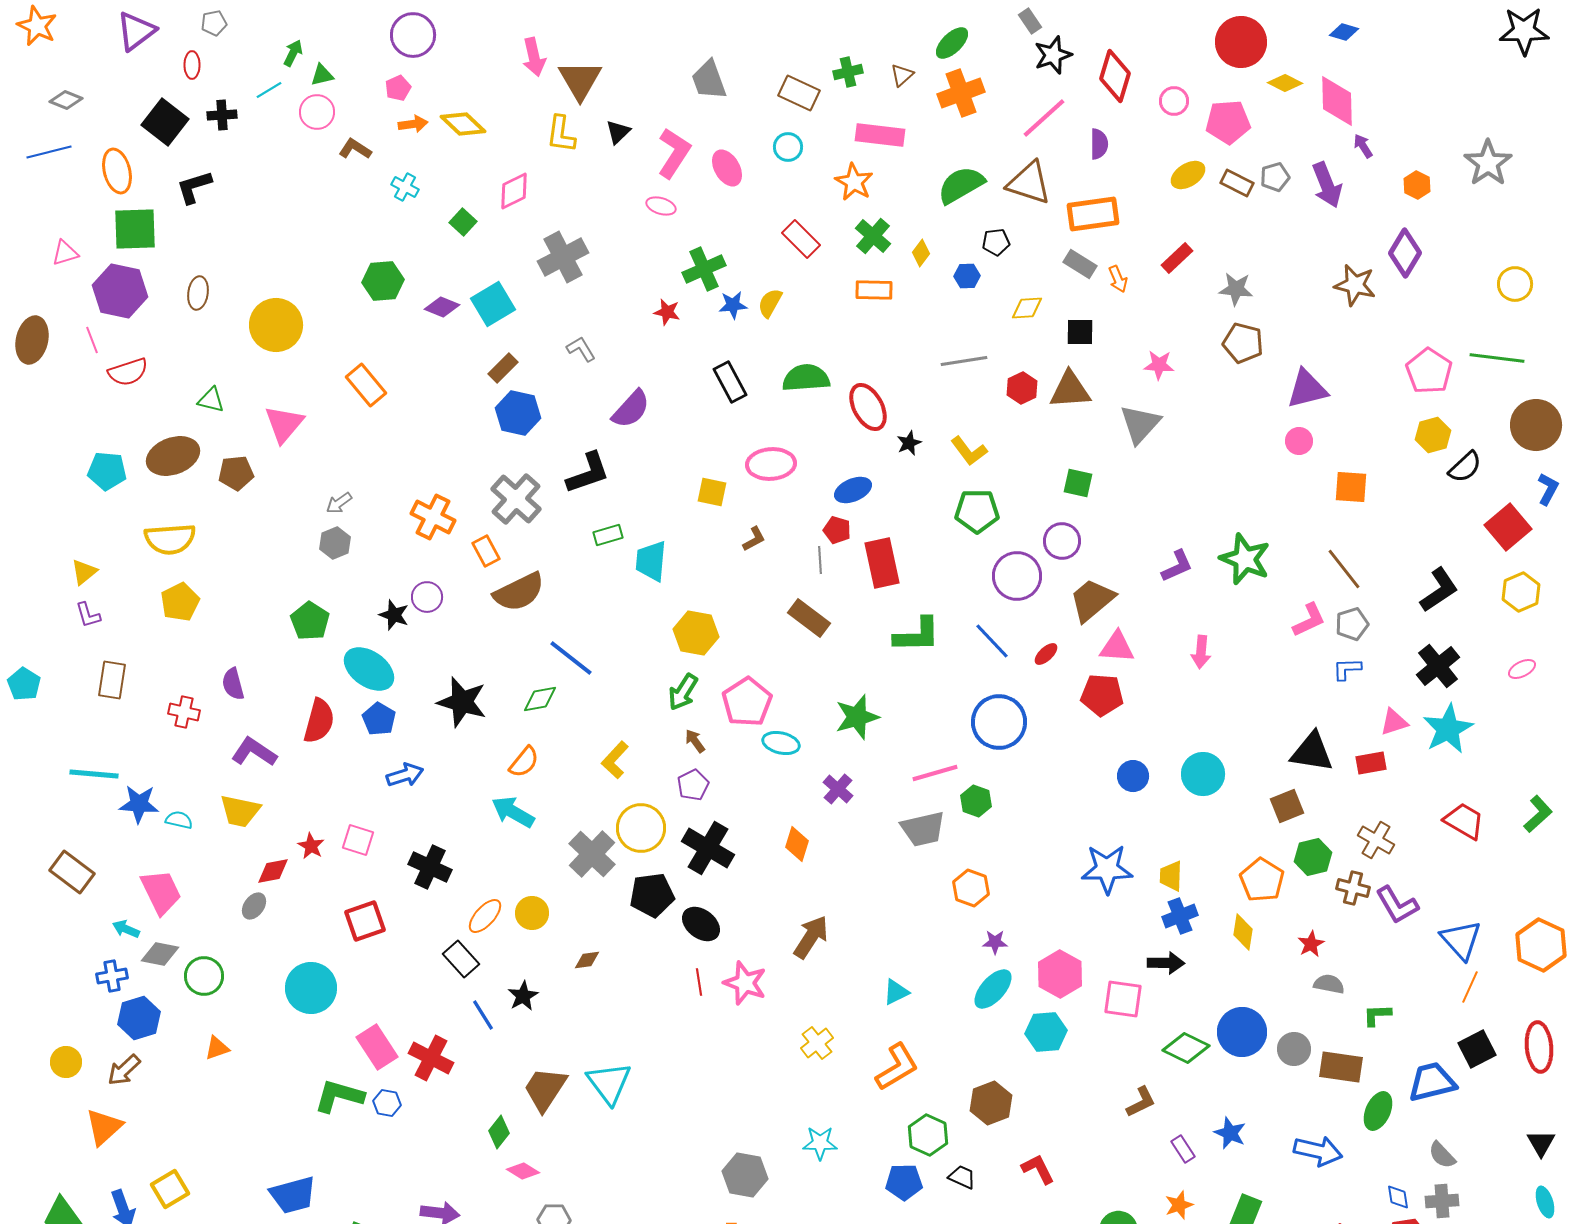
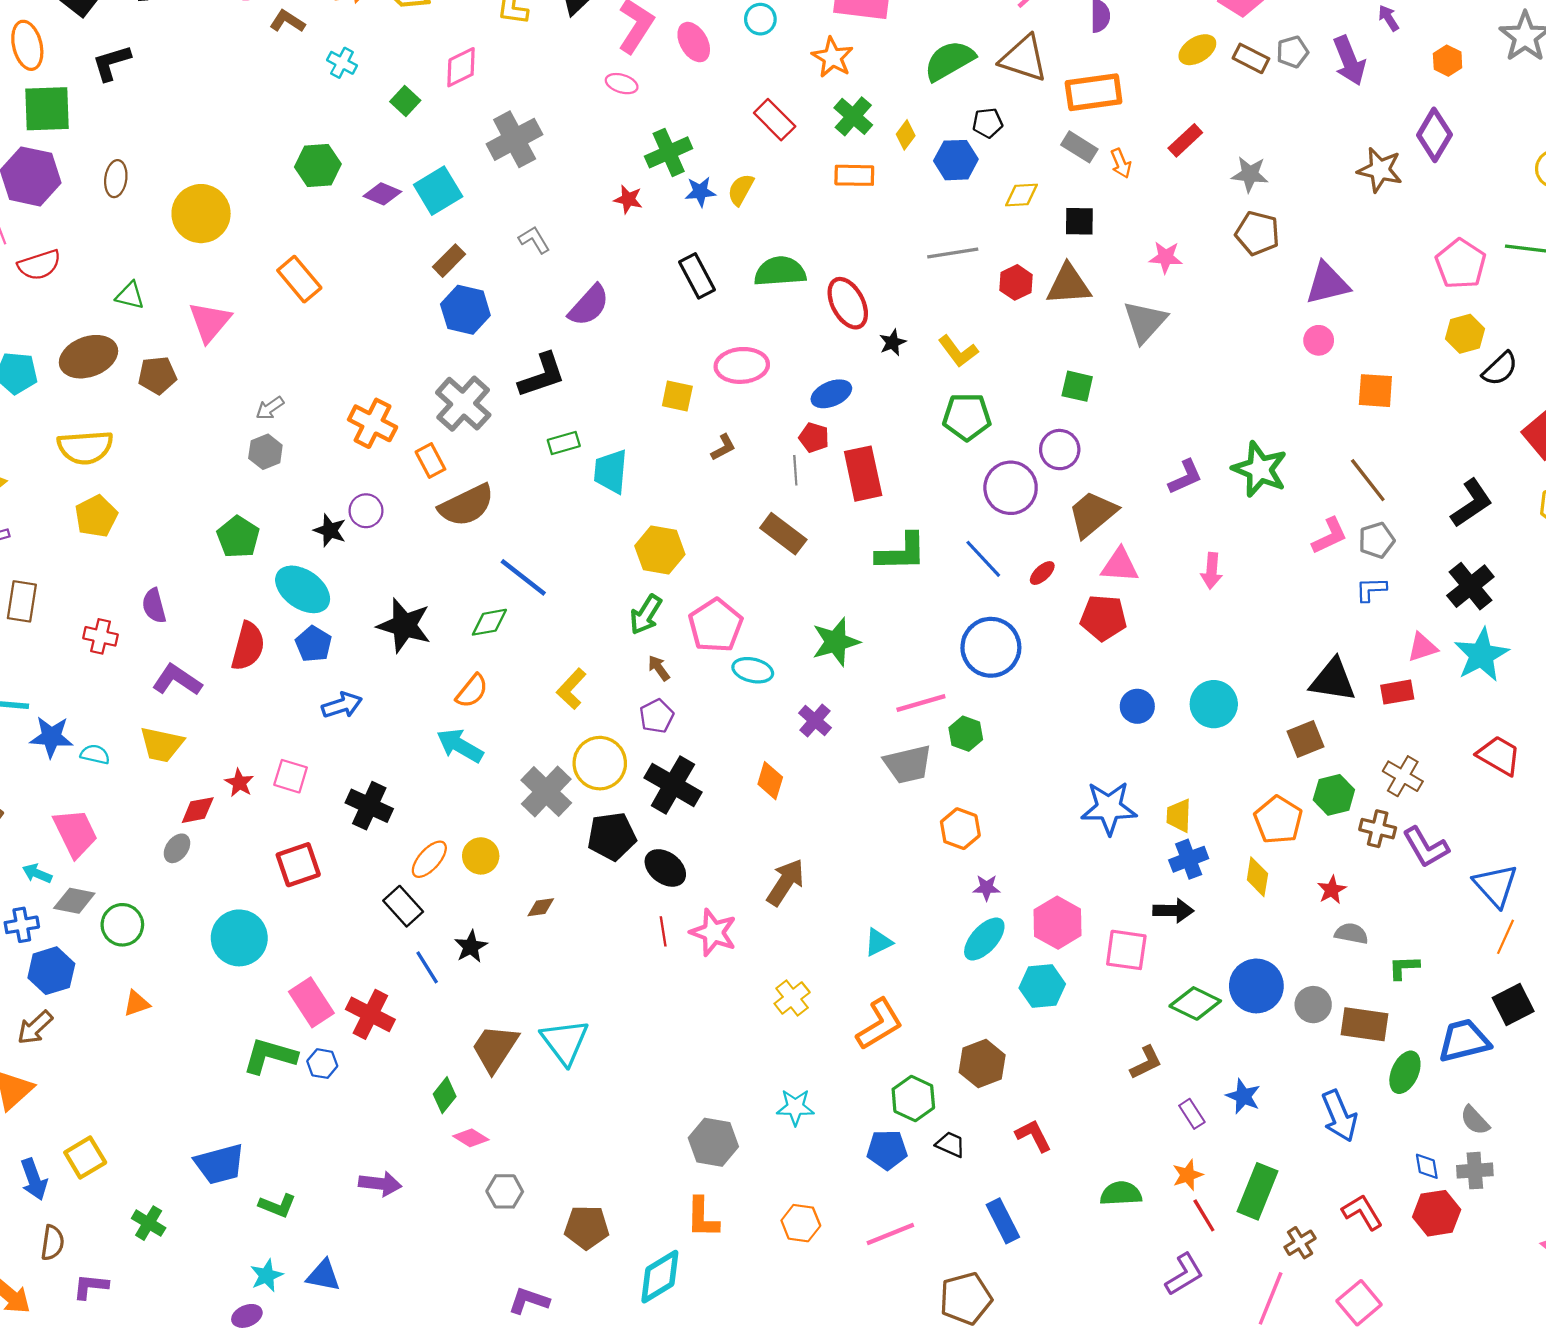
blue hexagon: (967, 276) -> (956, 160), size x1.5
blue arrow: (1318, 1151) -> (1339, 1116), turned 54

